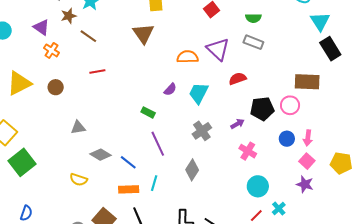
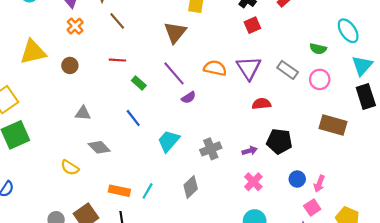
green semicircle: (253, 18) -> (318, 49), moved
cyan trapezoid: (199, 93) -> (169, 141), moved
pink circle: (290, 105) -> (320, 79), moved
green rectangle: (148, 112) -> (139, 83), moved
purple line: (158, 144) -> (174, 73), moved, turned -30
blue line: (128, 162) -> (133, 118), moved

